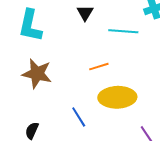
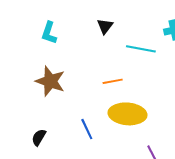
cyan L-shape: (30, 26) -> (49, 33), size x0.7

